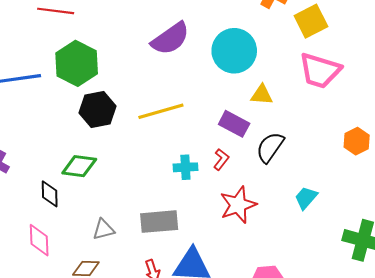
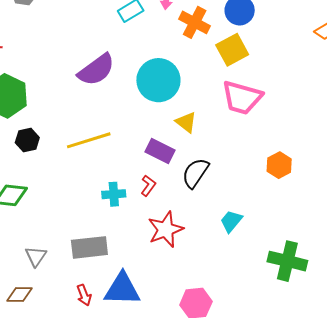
yellow triangle: (262, 95) -> (186, 122), turned 35
black hexagon: (98, 109) -> (27, 140), size x0.7
gray triangle: (104, 229) -> (36, 256), turned -40

